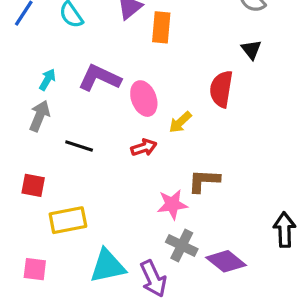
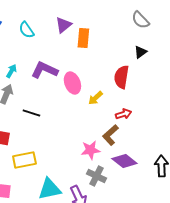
black triangle: (251, 50) -> (140, 52), turned 32
red arrow: (144, 148) -> (123, 114), moved
brown L-shape: (204, 181) -> (110, 135), turned -45
purple diamond: (226, 261) -> (124, 161), moved

